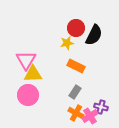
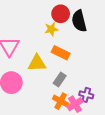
black semicircle: (94, 35) -> (79, 21), turned 140
yellow triangle: (33, 74) -> (37, 63), moved

